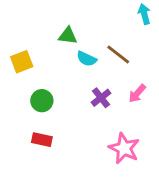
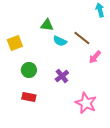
pink arrow: (137, 93) -> (95, 57), moved
purple cross: (101, 98) -> (62, 76), moved

